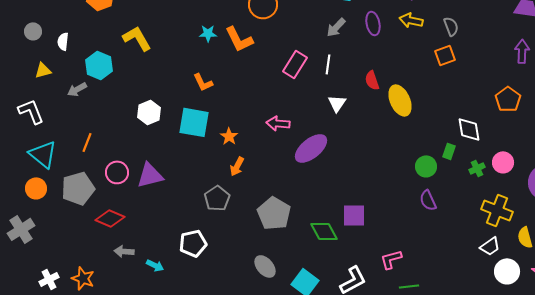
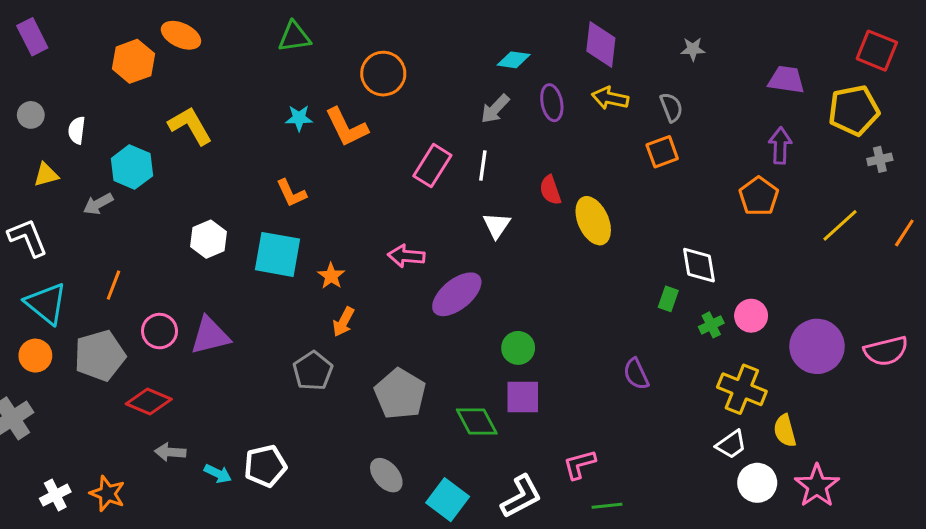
orange pentagon: (508, 99) -> (759, 196), moved
green circle: (426, 166) -> (518, 348), moved
white pentagon: (193, 243) -> (265, 466), moved

